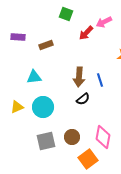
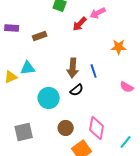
yellow triangle: (17, 107) -> (11, 77), moved
cyan circle: (43, 107) -> (49, 98), moved
gray square: (46, 141) -> (24, 132), moved

